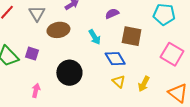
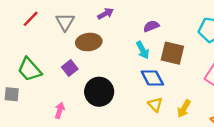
cyan arrow: (95, 37) -> (143, 50), moved
purple square: (32, 54) -> (70, 68), moved, turned 32

